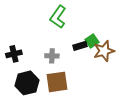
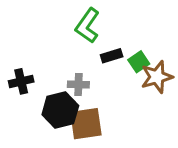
black rectangle: (80, 46) -> (112, 56), moved
black hexagon: (27, 83) -> (60, 110), moved

